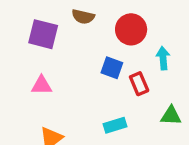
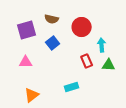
purple square: (43, 34) -> (27, 30), turned -30
blue square: (112, 68) -> (53, 43), moved, turned 32
green triangle: (171, 116) -> (109, 65), moved

